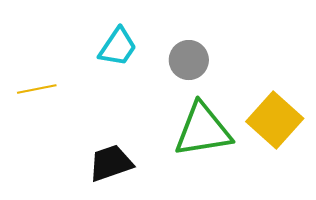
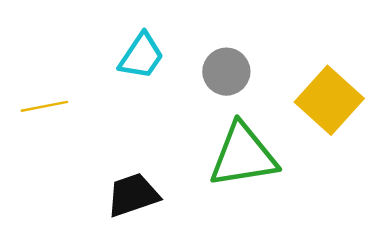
yellow square: (275, 120) -> (329, 100), moved

